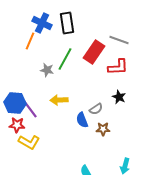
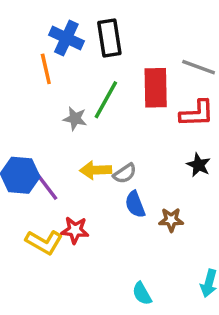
orange line: (30, 41) -> (46, 69), turned -36
red rectangle: (94, 52) -> (156, 88), turned -35
gray semicircle: (96, 109) -> (125, 174), moved
red star: (17, 125) -> (75, 230), moved

